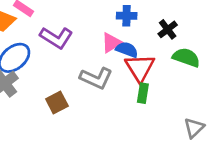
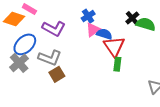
blue cross: (127, 16) -> (88, 16), moved, turned -32
green semicircle: (186, 57) -> (146, 24), moved
gray L-shape: (96, 78) -> (50, 58), moved

